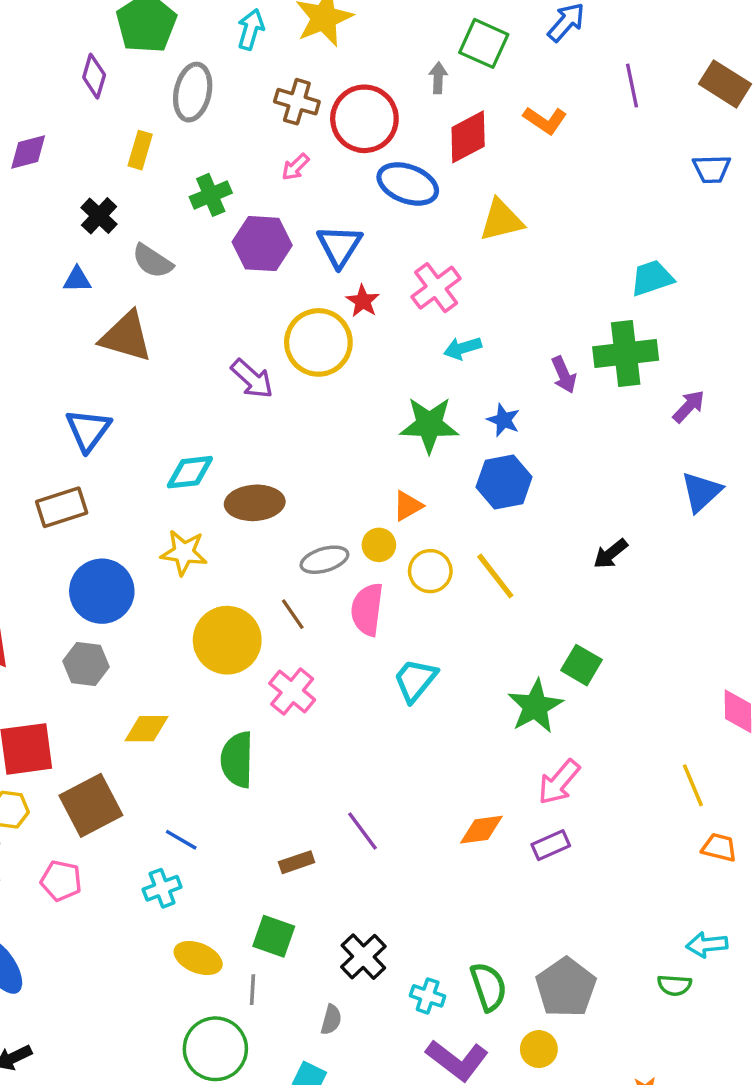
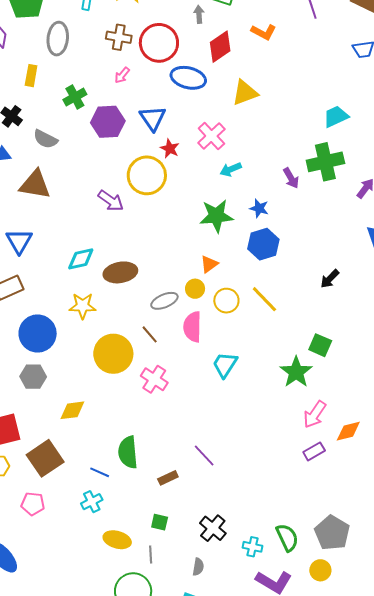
green semicircle: (237, 760) -> (128, 452), moved
orange diamond: (481, 830) -> (348, 431), moved
green square: (274, 936) -> (160, 522), size x0.7

